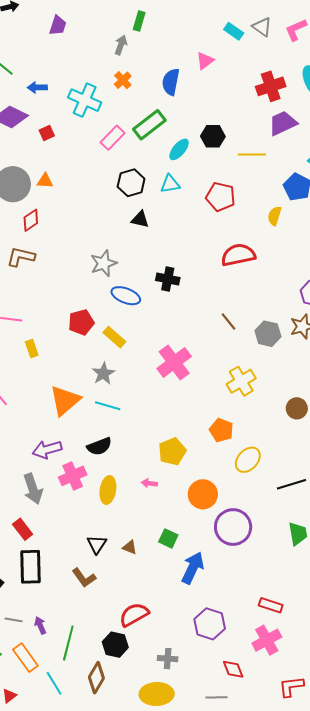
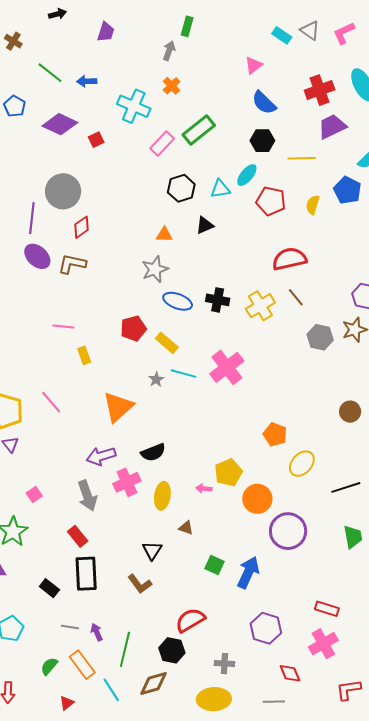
blue semicircle: (171, 82) -> (264, 103), moved, turned -56
blue arrow: (37, 87) -> (87, 81), moved
cyan ellipse: (179, 149) -> (247, 175), moved
orange triangle: (45, 181) -> (164, 235), moved
yellow semicircle: (274, 216) -> (313, 205), moved
black triangle: (140, 219) -> (205, 225), moved, turned -36
black cross: (168, 279) -> (218, 300), moved
brown line: (229, 321) -> (296, 297), moved
gray star: (103, 374) -> (156, 379), size x0.7
yellow cross: (241, 381) -> (260, 306), moved
cyan line: (108, 406) -> (184, 374), moved
yellow pentagon: (172, 451) -> (228, 473), moved
green square: (168, 538) -> (215, 565), moved
brown triangle: (130, 547) -> (186, 528), moved
brown diamond: (96, 678) -> (154, 684), turned 44

